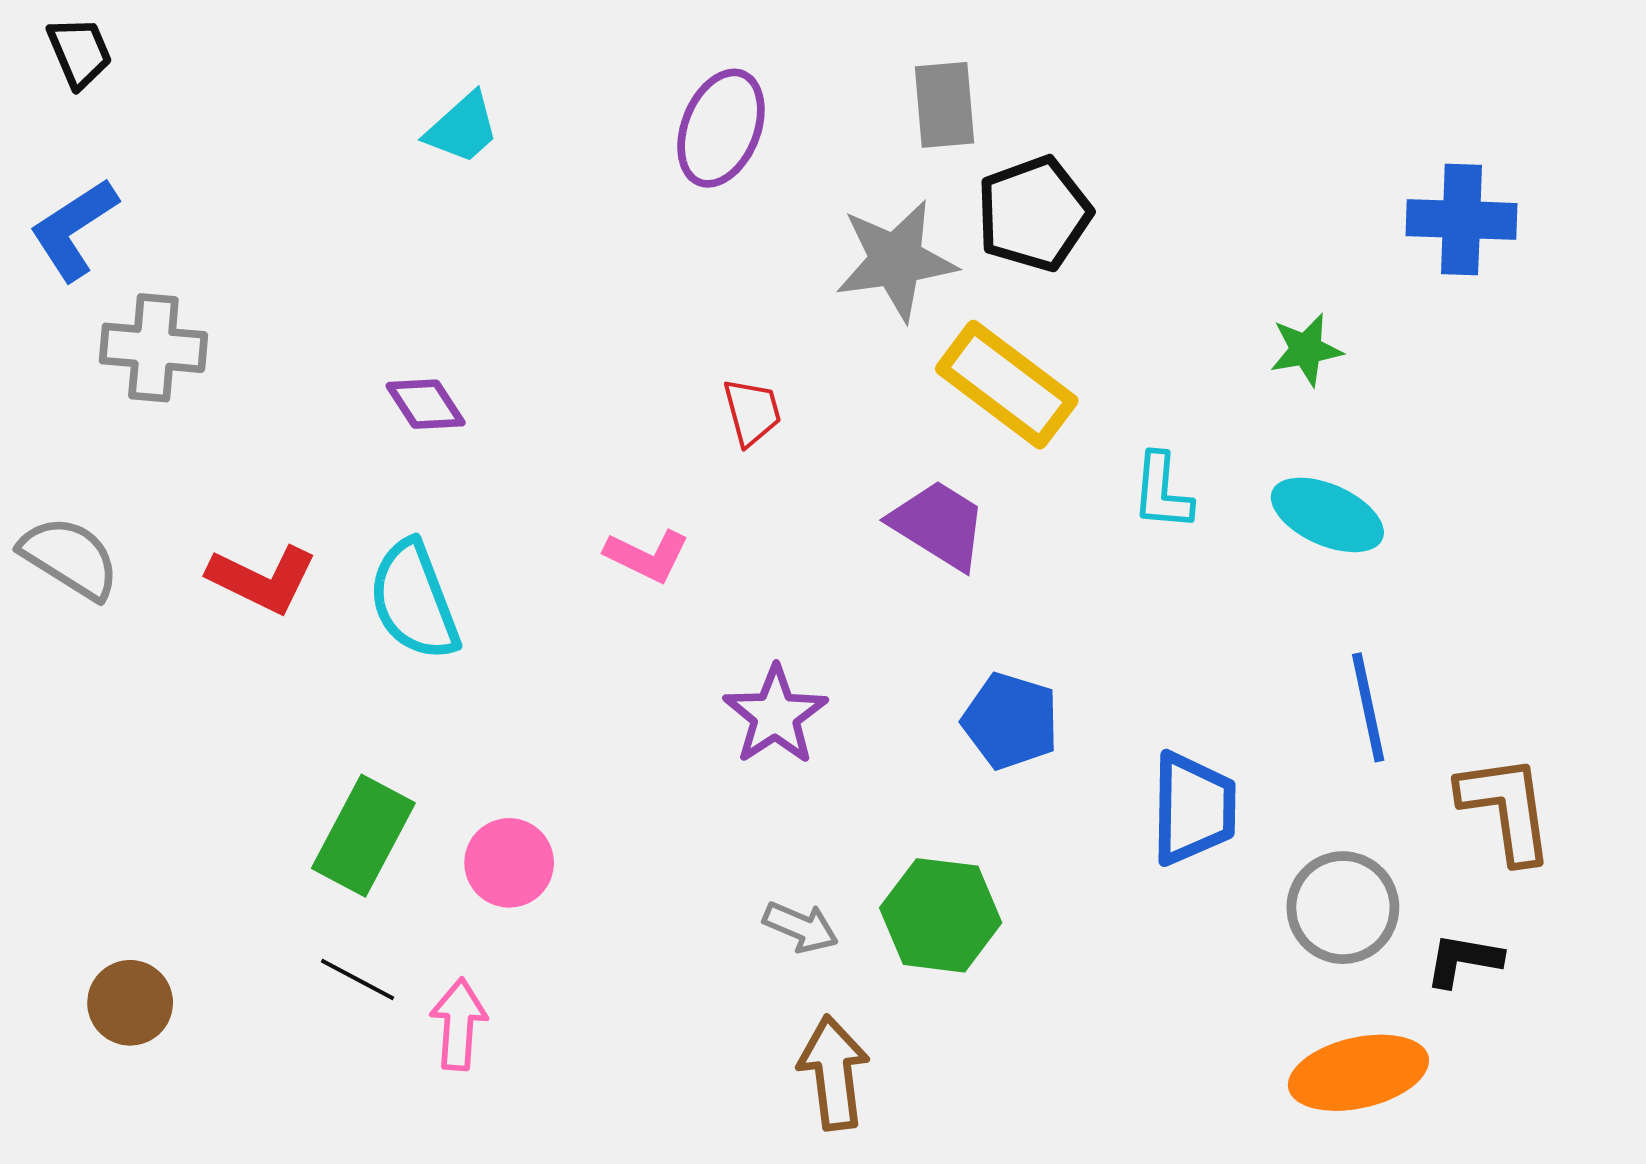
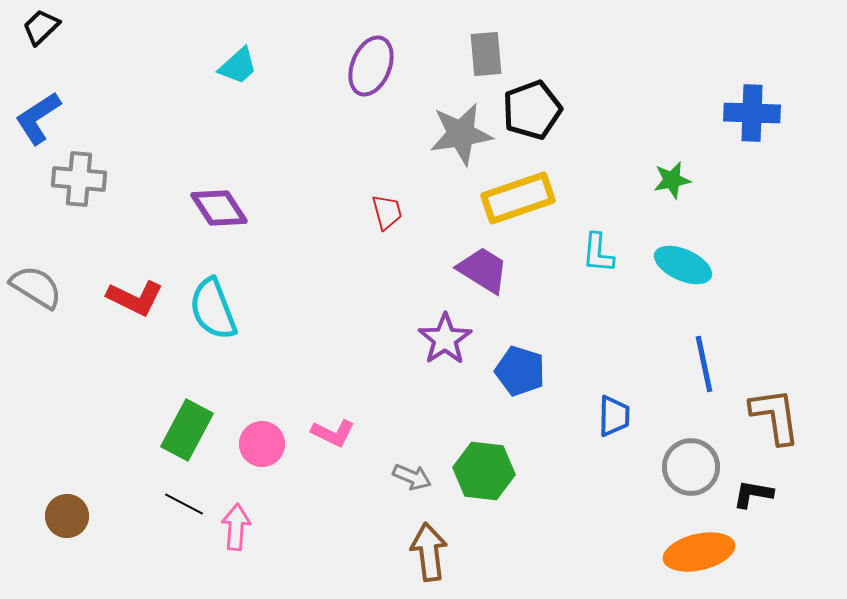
black trapezoid: (80, 52) -> (41, 27), turned -111
yellow rectangle: (1007, 385) -> (518, 198), turned -56
purple diamond: (426, 404) -> (219, 208), size x1.4
pink L-shape: (647, 556) -> (333, 433), moved
purple star: (775, 715) -> (445, 339), moved
blue trapezoid: (1193, 808) -> (614, 416), size x0.7

